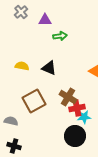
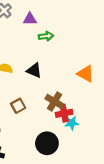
brown square: (34, 101) -> (18, 106), size x0.6
black circle: (75, 136) -> (47, 143), moved

